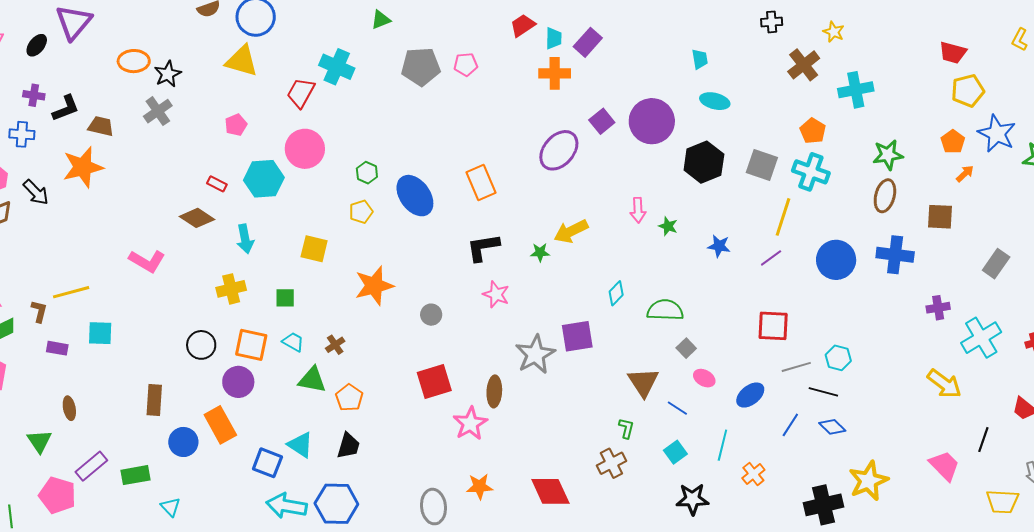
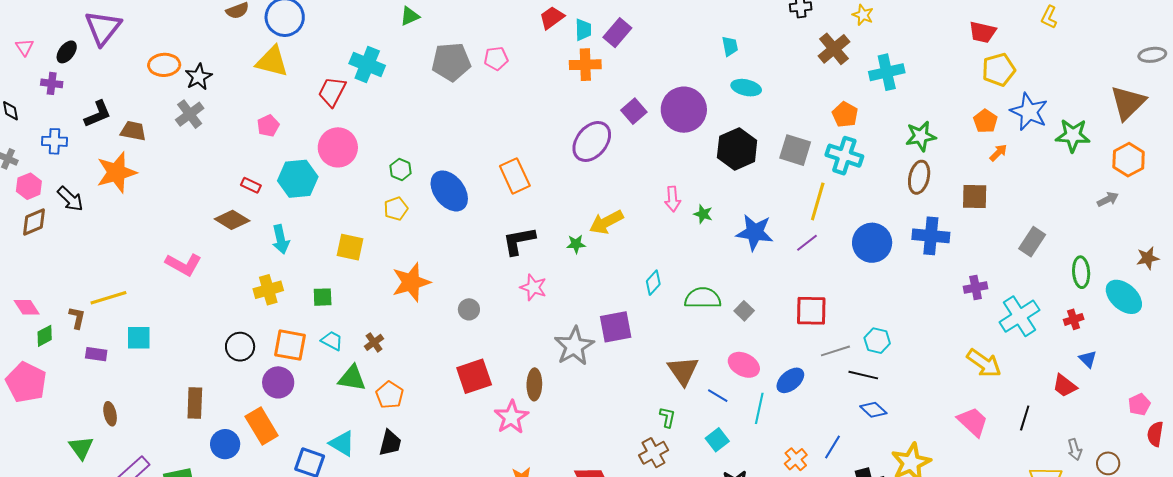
purple cross: (34, 95) -> (52, 83), moved
blue star: (719, 246) -> (755, 232), size x1.6
gray square: (686, 348) -> (744, 311), moved
pink ellipse: (704, 378) -> (744, 365), size x1.4
blue line: (790, 425) -> (832, 447), moved
cyan line: (722, 445) -> (759, 408), moved
pink trapezoid: (944, 466) -> (973, 422), moved

